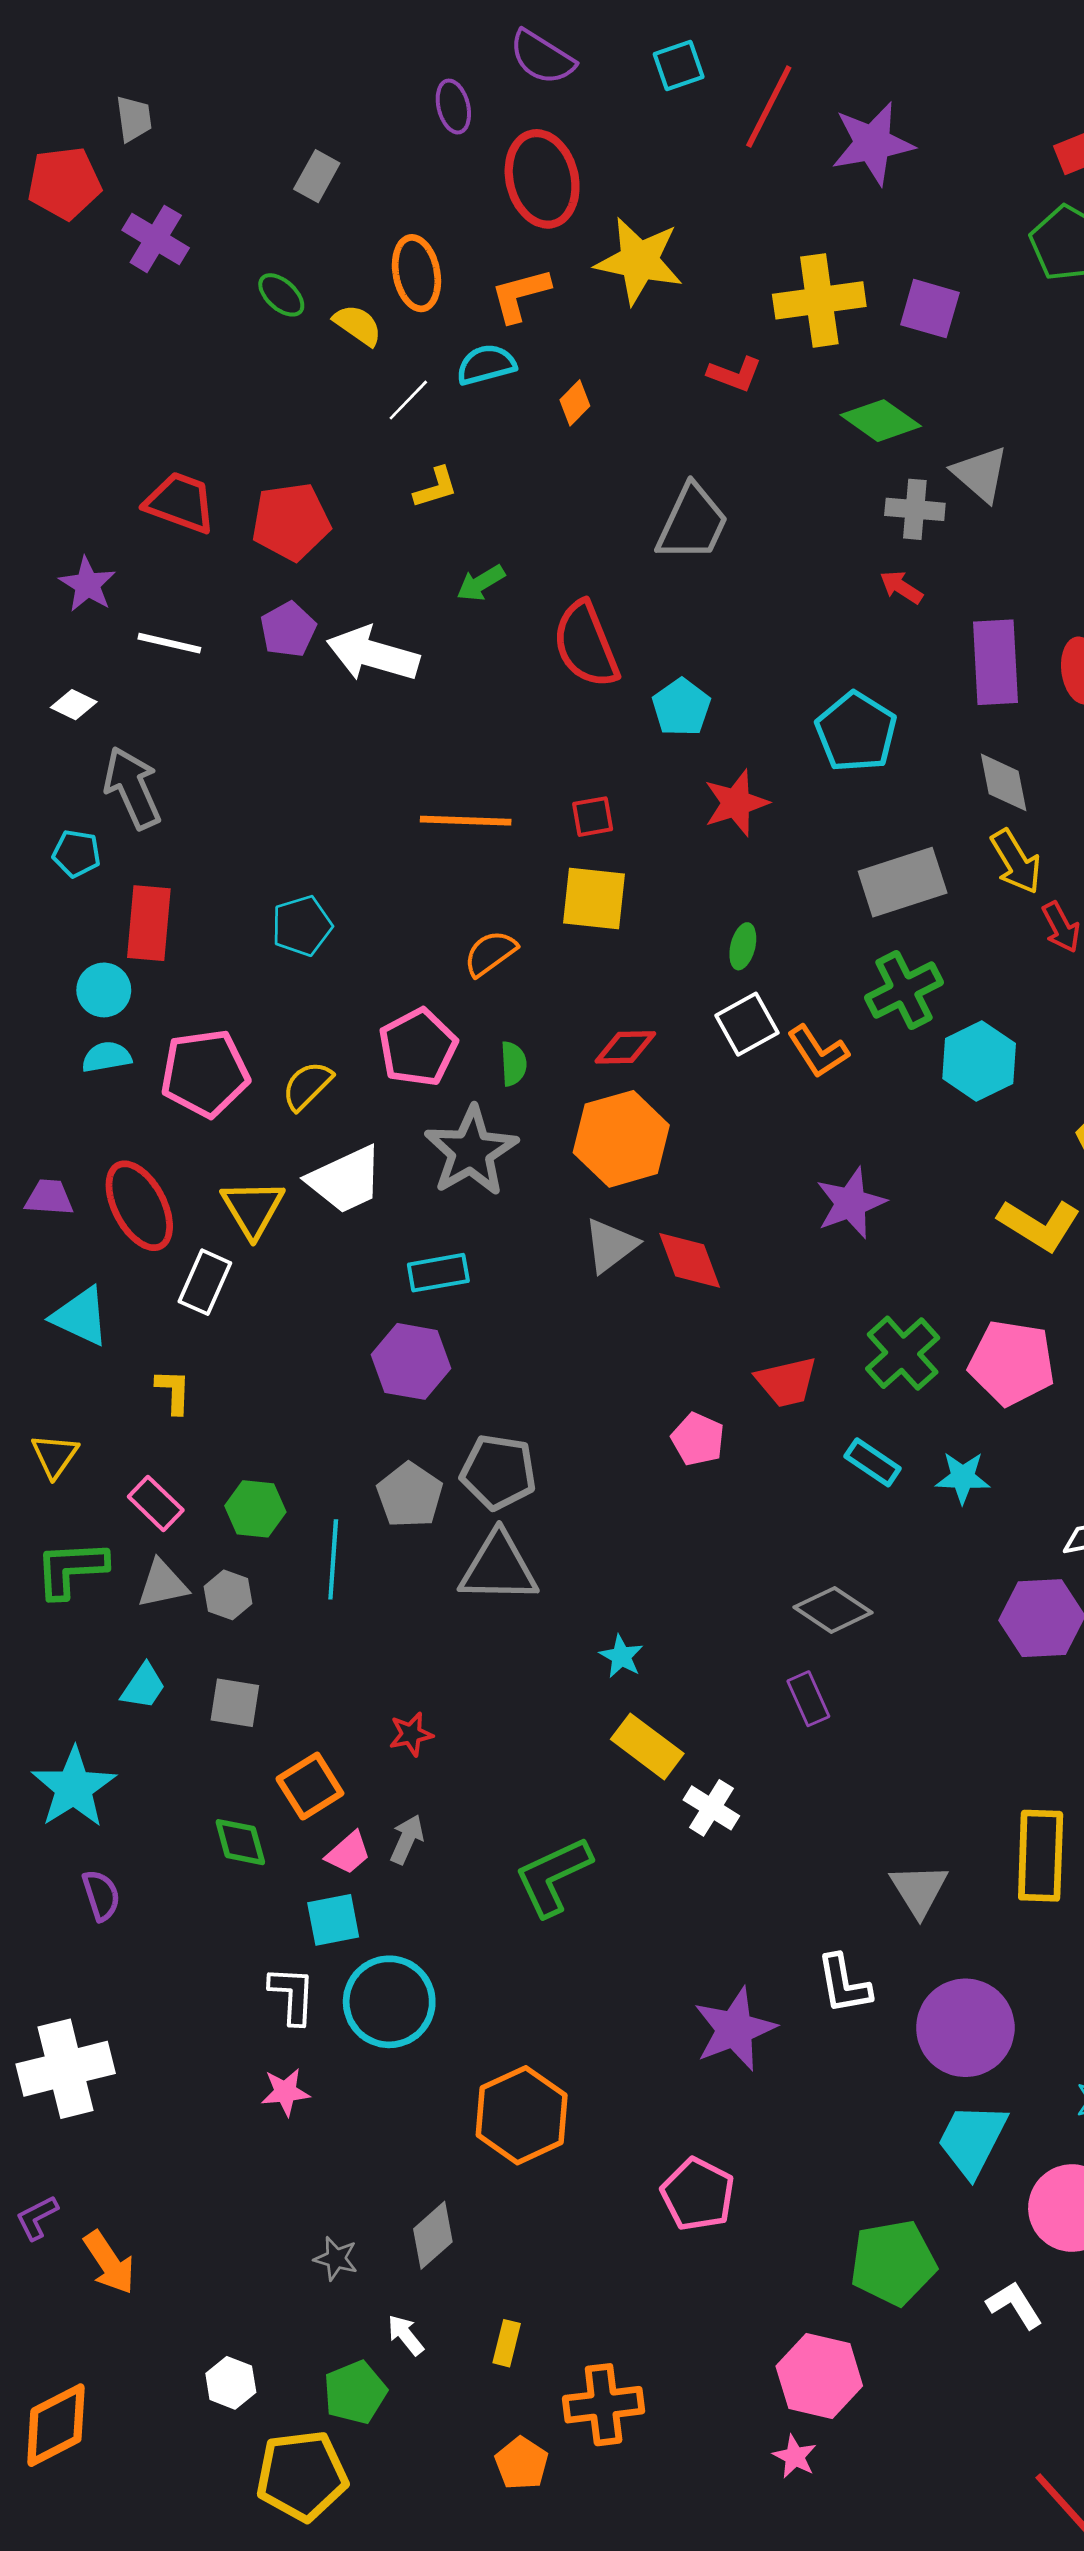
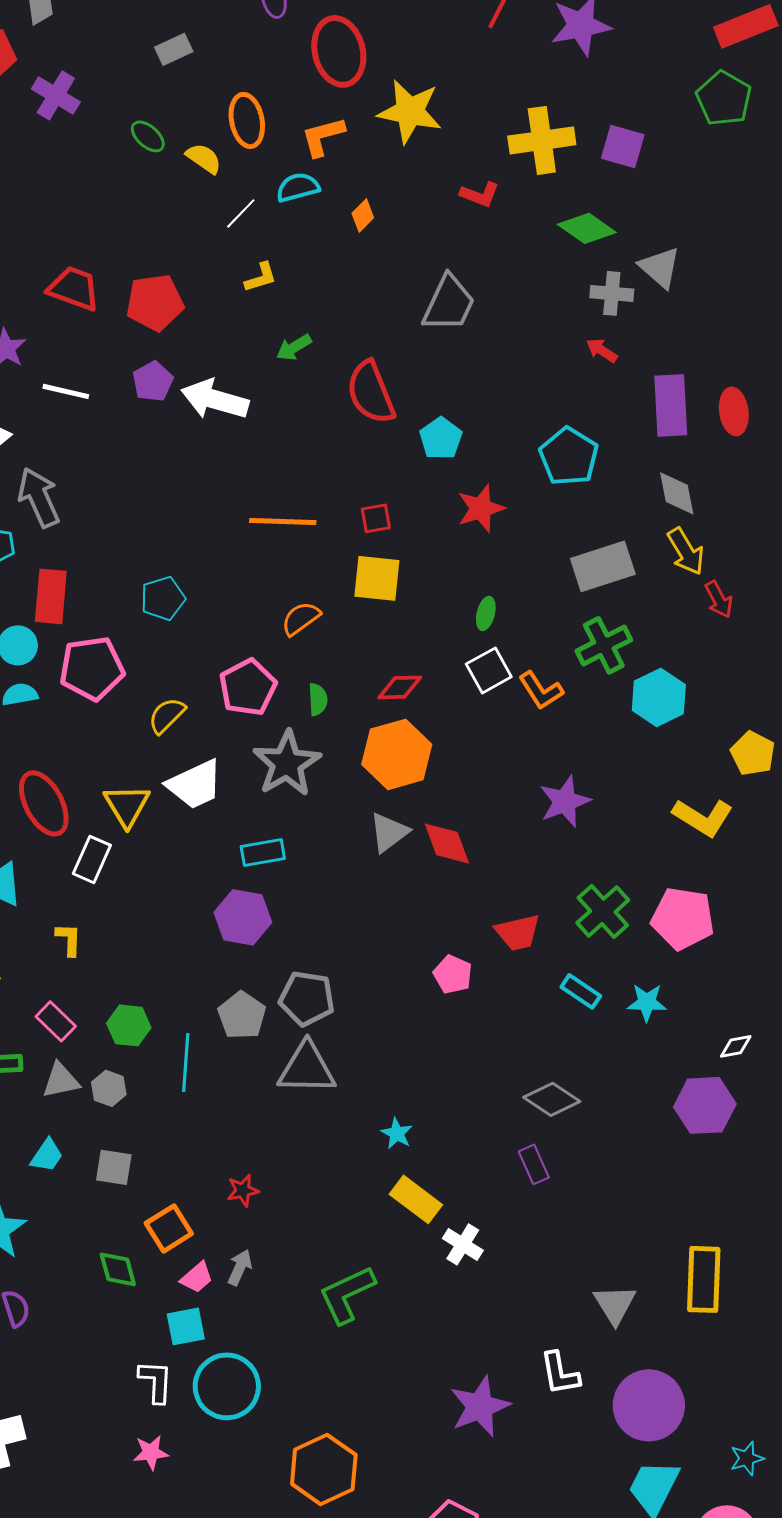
gray rectangle: (317, 176) -> (174, 49), turned 36
pink pentagon: (205, 1073) -> (92, 668), moved

